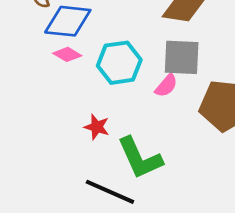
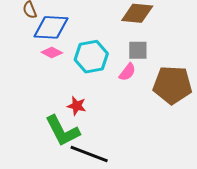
gray square: (182, 57) -> (138, 50), size x0.7
green L-shape: (140, 158) -> (62, 131), moved

